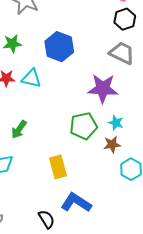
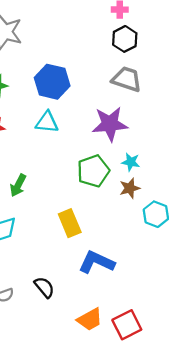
cyan triangle: (31, 78) -> (47, 122), moved
black semicircle: (46, 219) -> (44, 287), moved

